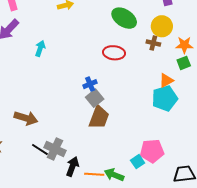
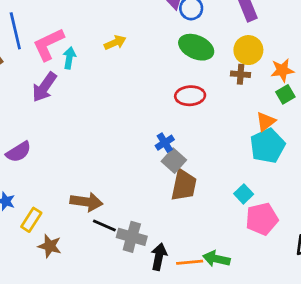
cyan arrow: (40, 48) -> (69, 58), moved
black line: (40, 149) -> (104, 225), moved
cyan square: (138, 162) -> (244, 194), moved

